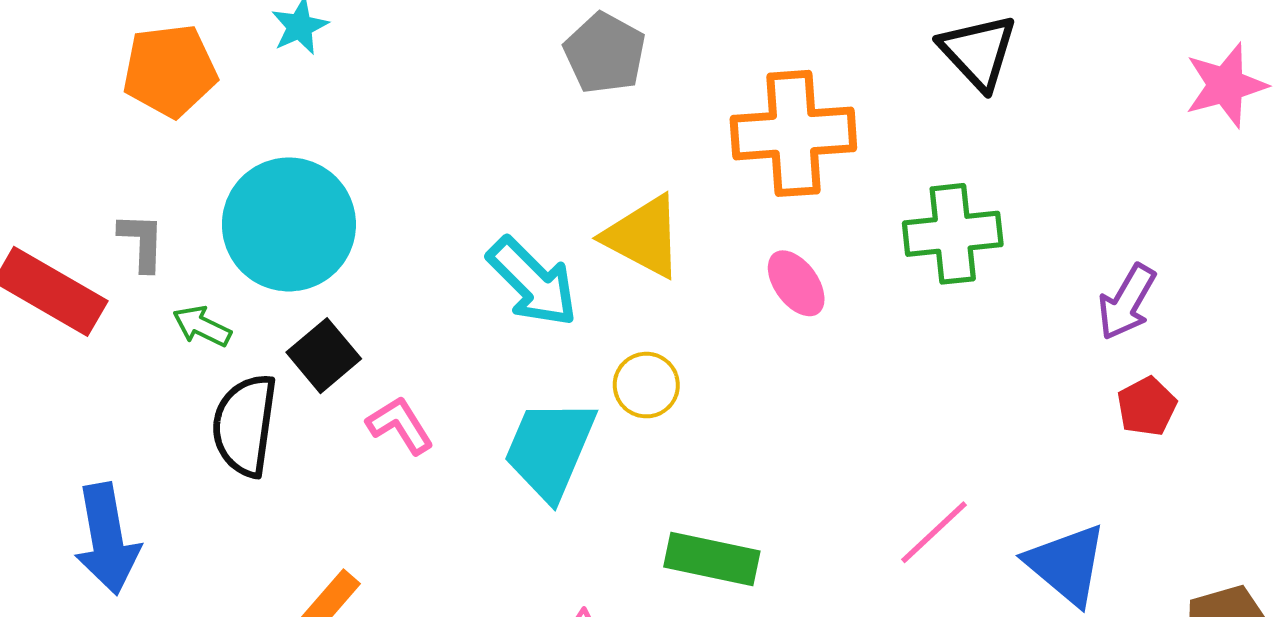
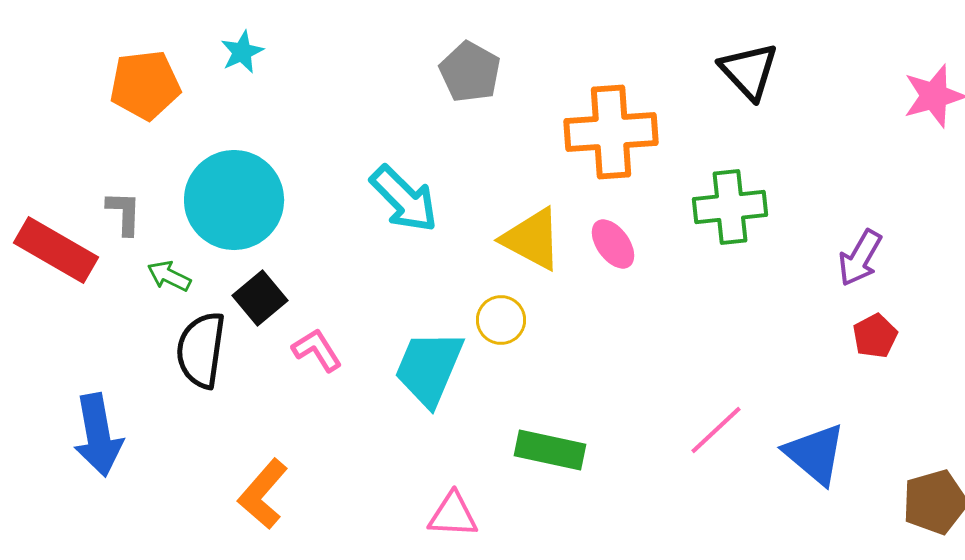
yellow triangle: (644, 236) -> (532, 239), moved
cyan arrow: (533, 282) -> (404, 199), moved

